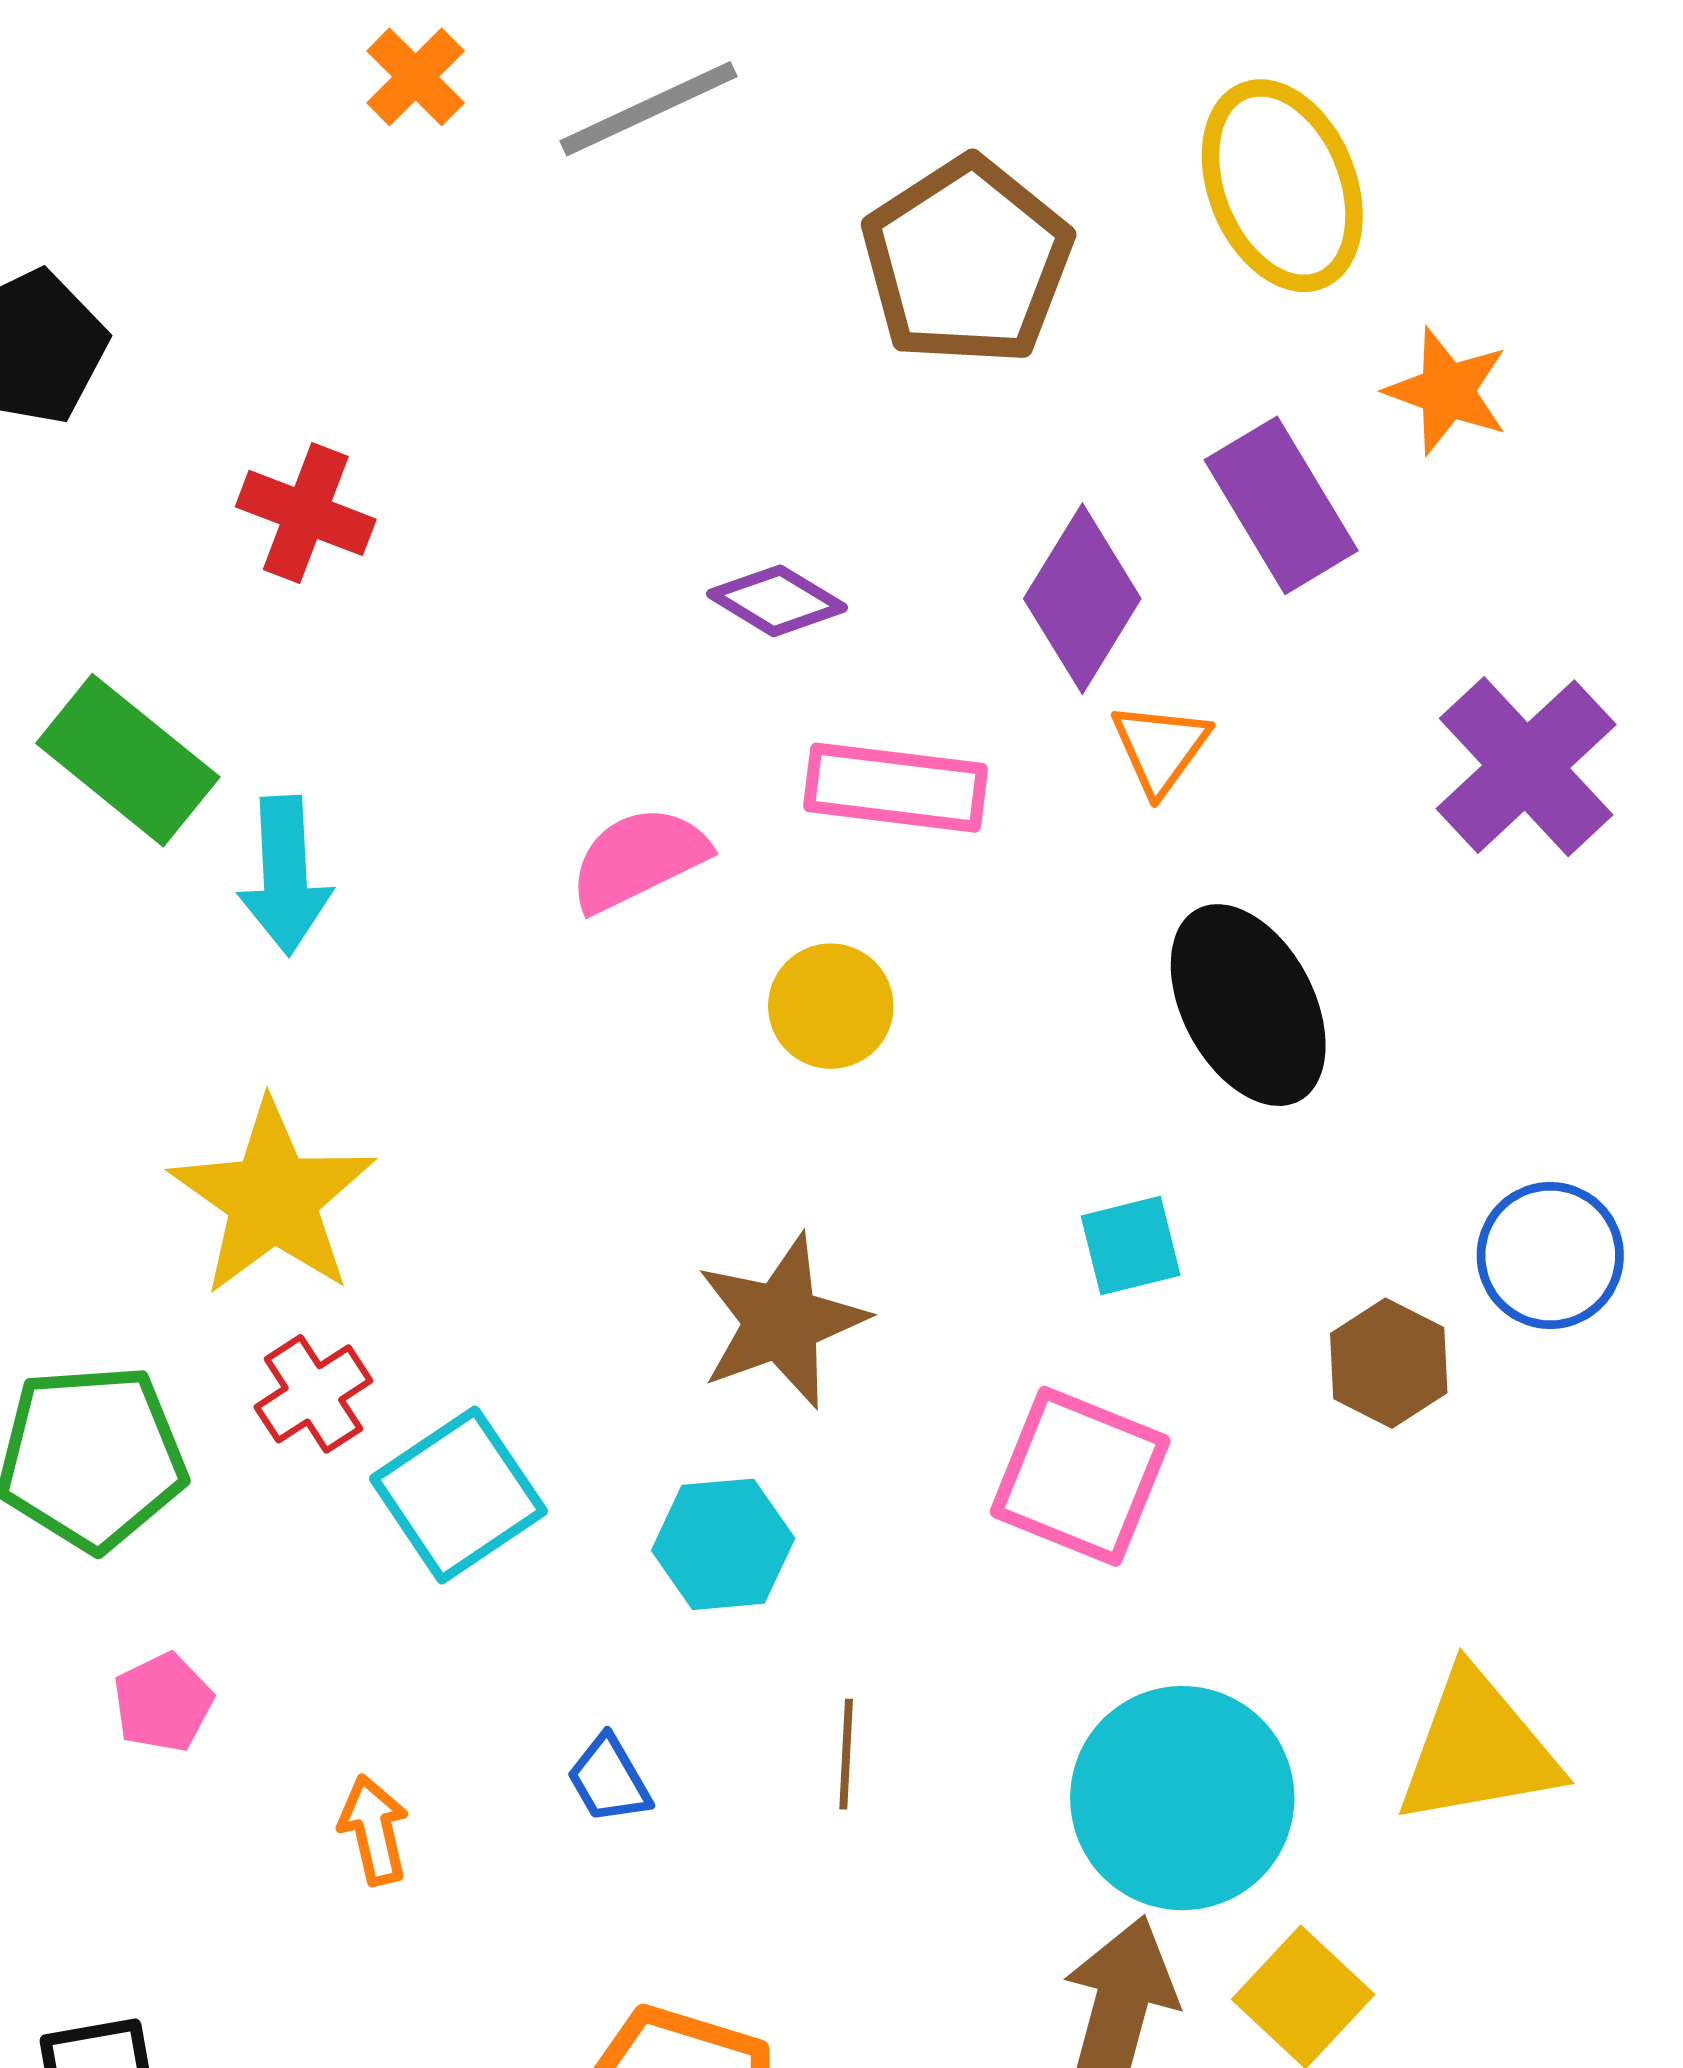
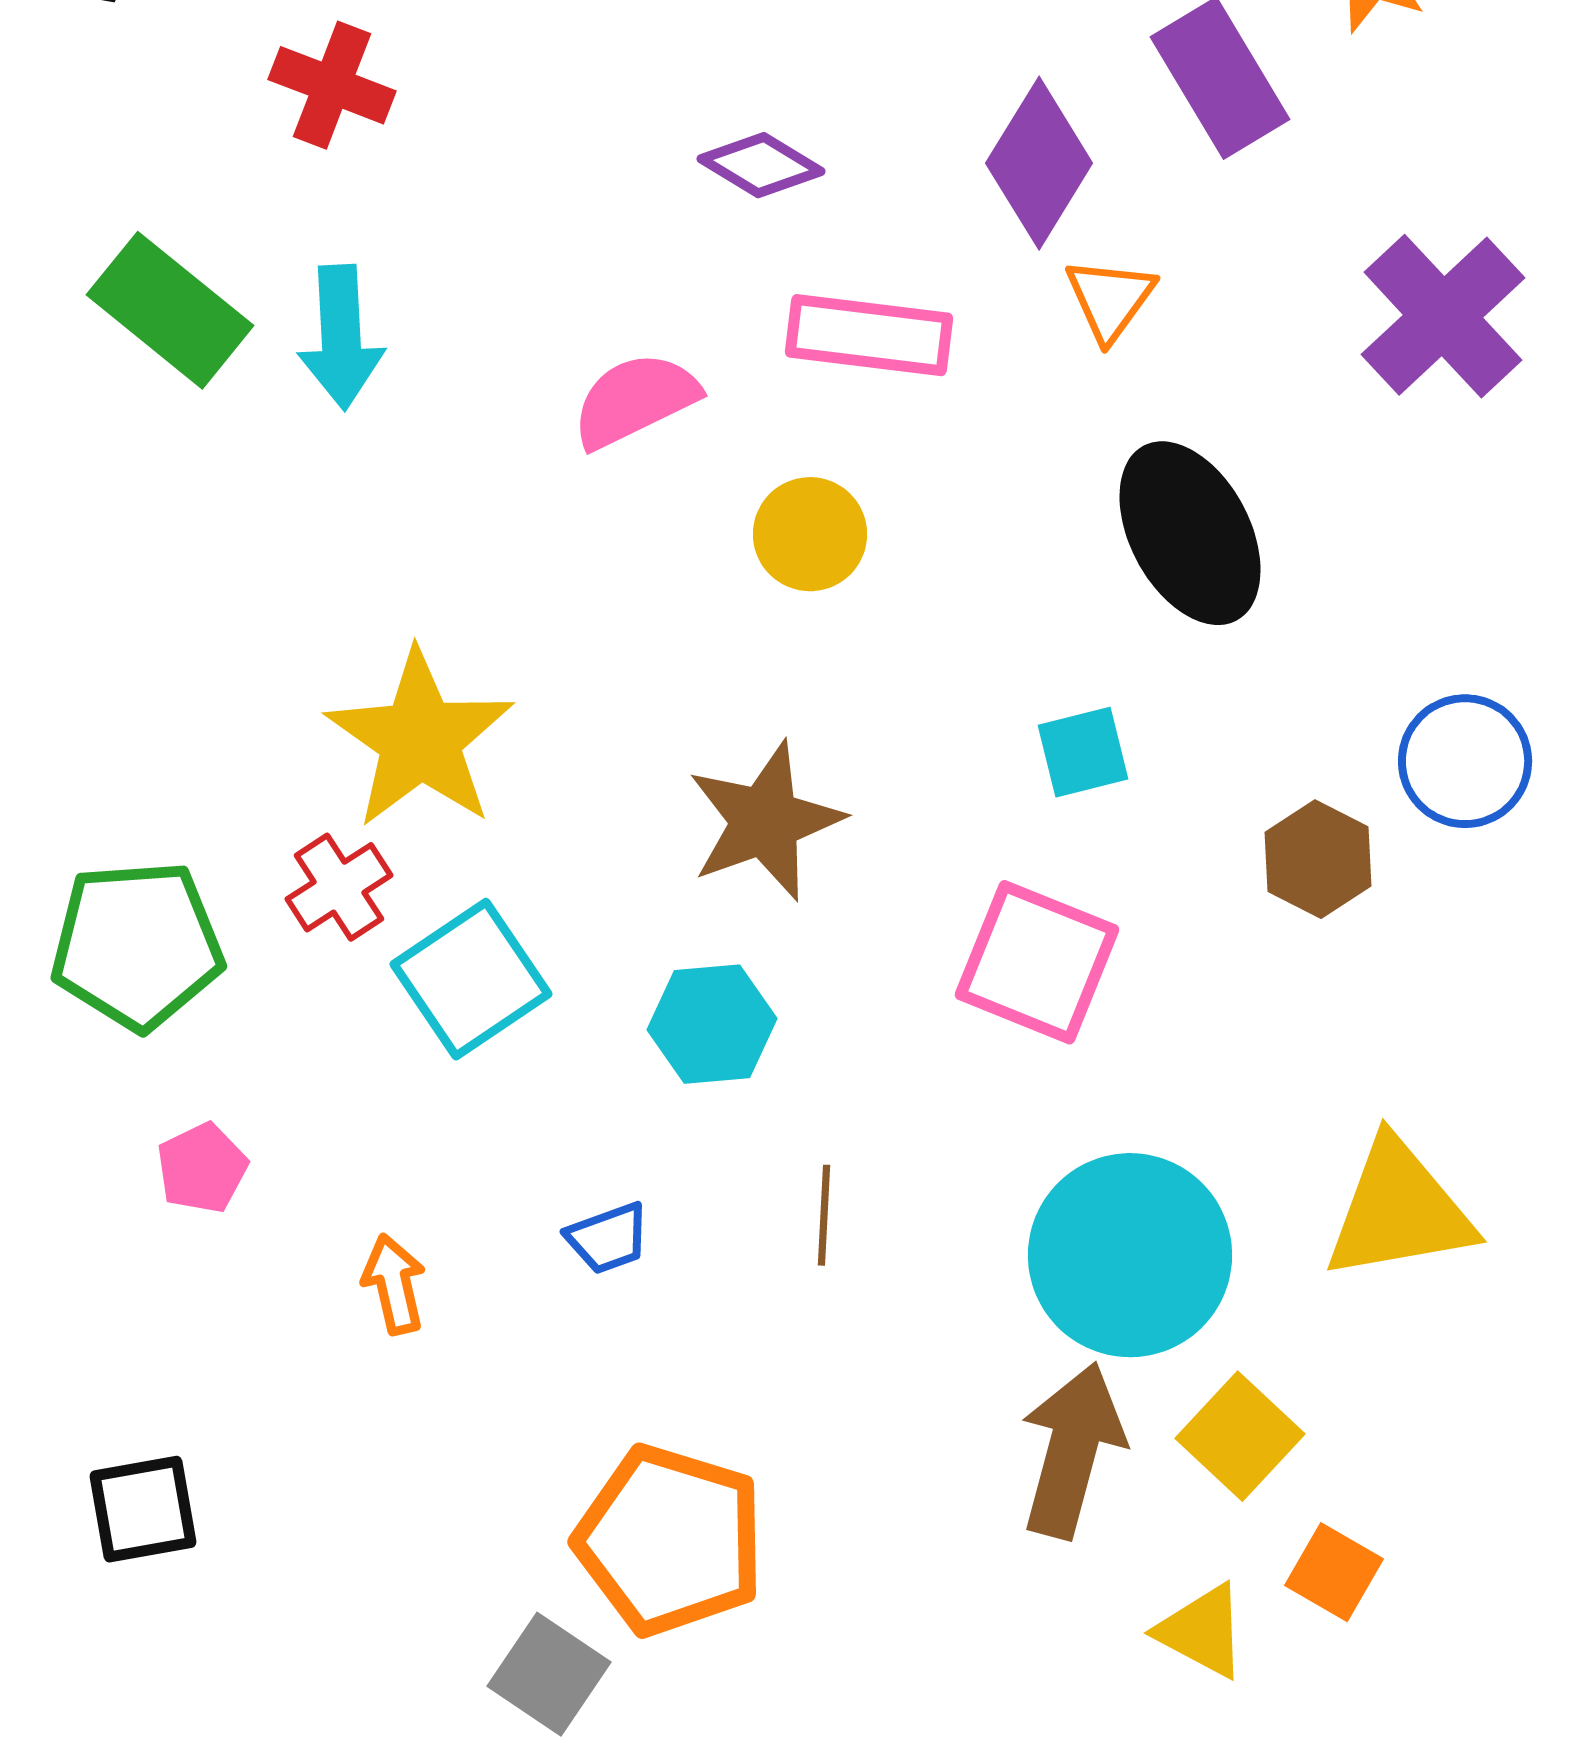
cyan arrow: (285, 875) -> (341, 337), moved
yellow star: (273, 1198) -> (420, 739), moved
blue trapezoid: (609, 1779) -> (608, 1238), turned -80

